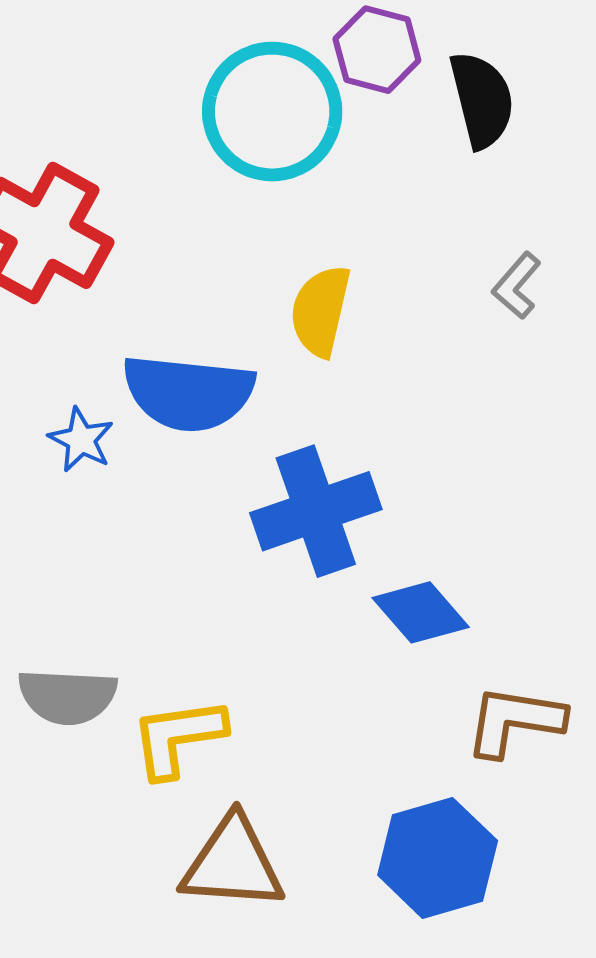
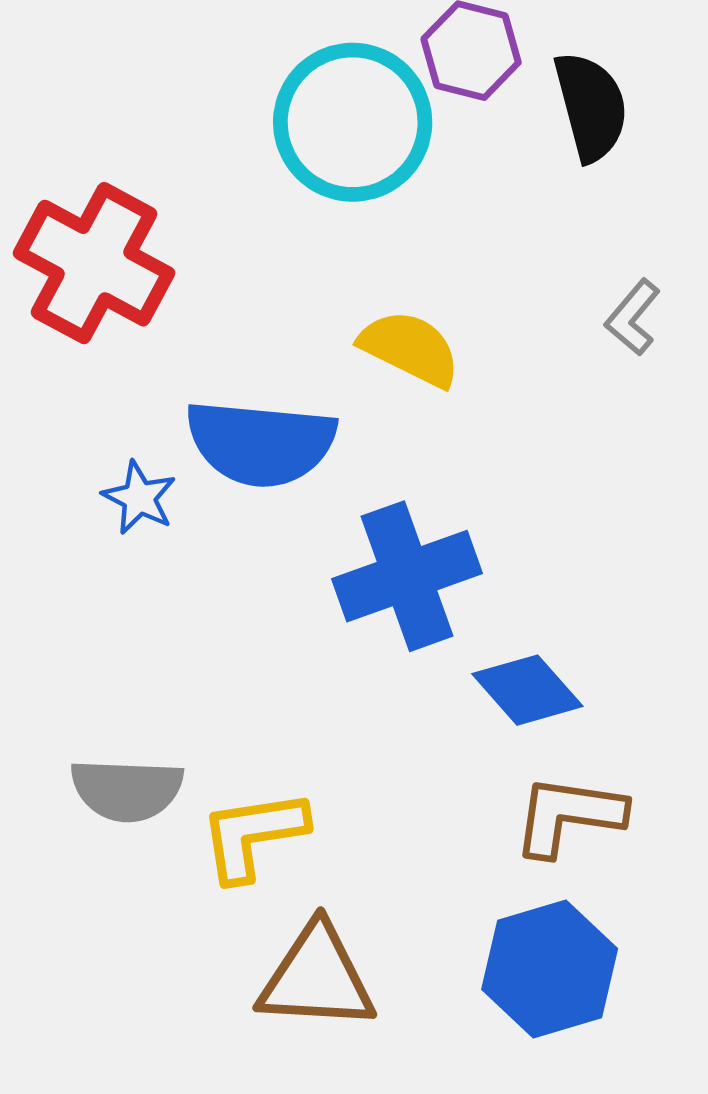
yellow semicircle: (320, 311) -> (410, 348), turned 104
brown L-shape: (515, 721) -> (569, 816), moved

